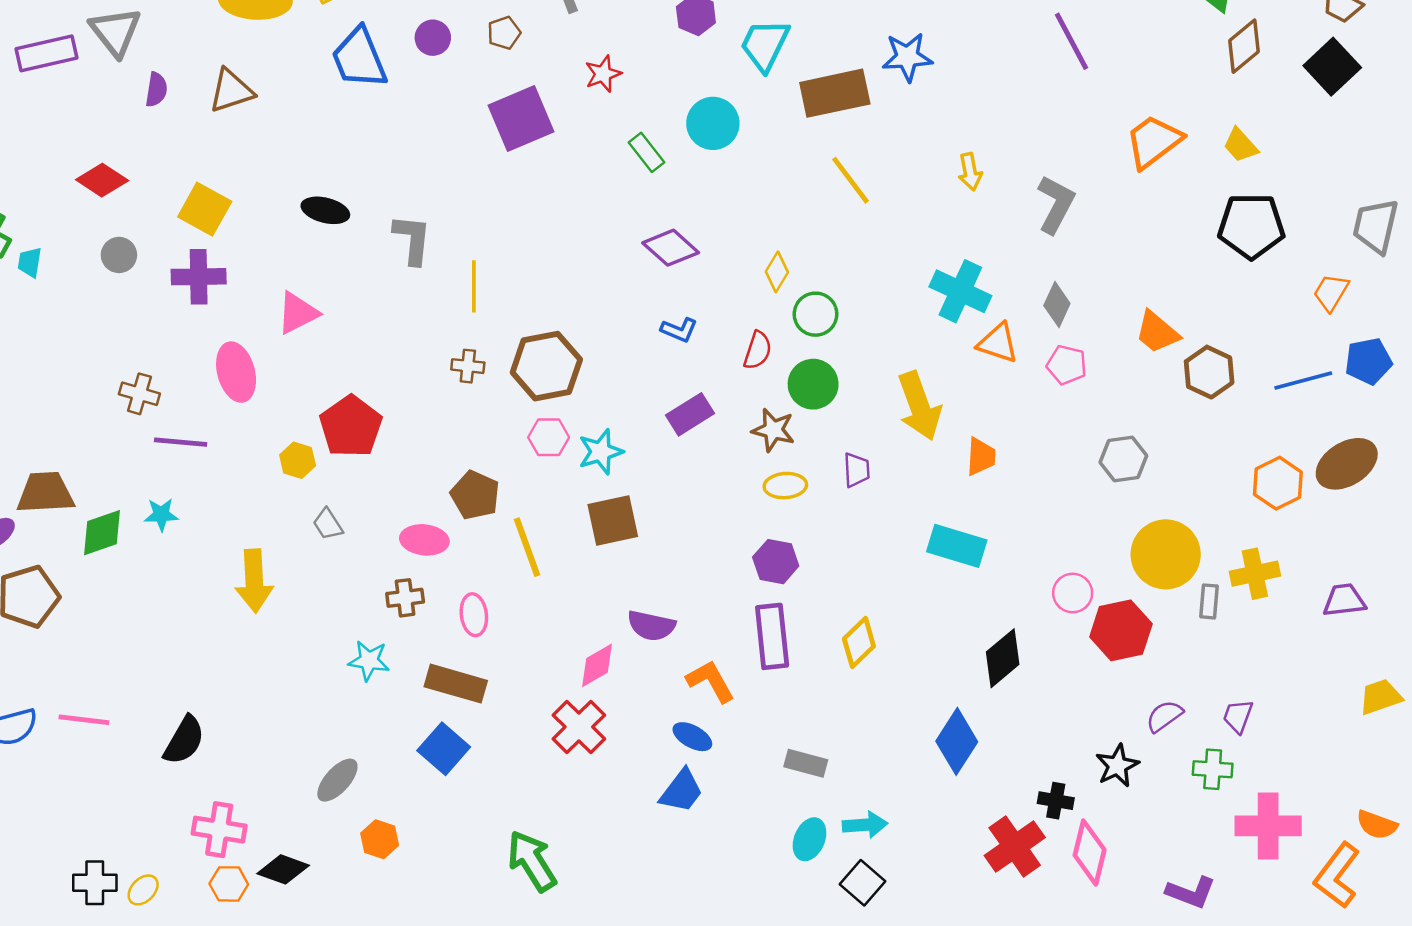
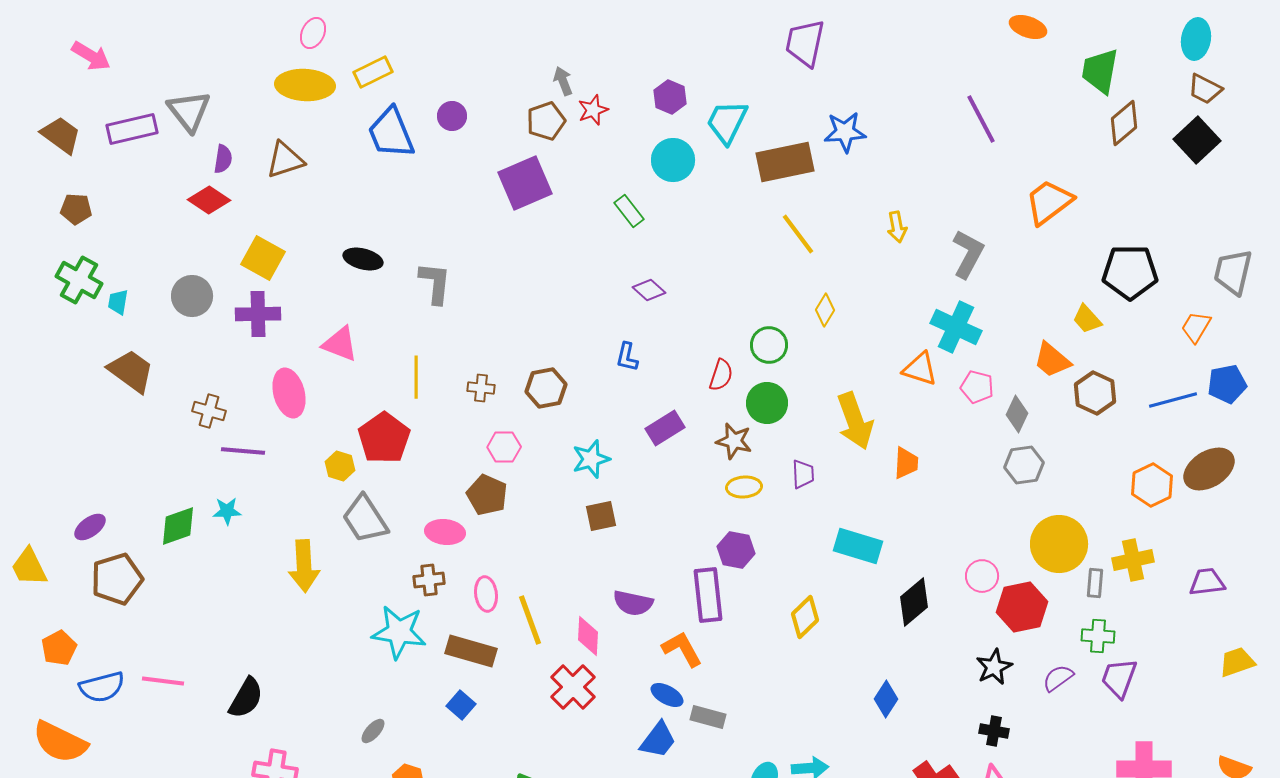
brown pentagon: (504, 33) -> (546, 121), moved, size x1.4
red star: (603, 74) -> (593, 110), moved
cyan circle: (713, 123) -> (673, 160), moved
yellow trapezoid: (1240, 145) -> (1087, 319), moved
red diamond: (102, 180) -> (209, 200), moved
purple diamond: (671, 248) -> (649, 290), size x0.7
gray circle: (119, 255) -> (192, 296), size x1.4
yellow diamond: (777, 272) -> (825, 310), moved
yellow line: (474, 286) -> (416, 377), moved
cyan cross: (960, 291) -> (956, 327), moved
gray diamond: (1057, 304) -> (1017, 414), moved
pink triangle: (298, 313) -> (340, 344), turned 48
blue L-shape: (679, 330) -> (627, 357), moved, turned 80
brown hexagon: (546, 366) -> (546, 388), size x0.7
pink hexagon: (549, 437) -> (504, 447), moved
brown trapezoid: (45, 493) -> (131, 371), moved, turned 39
brown square: (613, 521) -> (601, 516), size x0.7
gray trapezoid: (328, 524) -> (365, 519), size x1.8
cyan rectangle: (957, 546) -> (858, 546), moved
yellow line: (527, 547) -> (530, 620), moved
purple rectangle: (772, 636) -> (708, 595), moved
black diamond: (1003, 658) -> (914, 602), moved
cyan star: (369, 661) -> (399, 632), size x1.6
pink diamond: (597, 665) -> (588, 636), turned -57
purple trapezoid: (1238, 716) -> (1119, 678), size x1.4
blue diamond: (957, 741) -> (886, 699), size x0.7
blue square: (444, 749) -> (461, 705), size x0.7
gray rectangle: (806, 763) -> (708, 717), moved
black star: (1117, 766) -> (994, 667), moved
green cross: (1213, 769) -> (1098, 636), moved
gray ellipse: (337, 780) -> (373, 731), size x0.7
black cross: (1056, 801) -> (994, 731), moved

